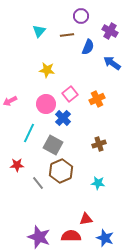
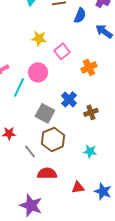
pink square: (70, 94) -> (62, 51), moved
blue cross: (63, 118) -> (69, 99), moved
cyan line: (29, 133) -> (19, 87), moved
red semicircle: (71, 236) -> (47, 173), moved
blue star: (105, 238) -> (103, 191), moved

